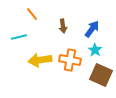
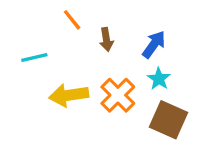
orange line: (32, 14) -> (72, 20), moved
orange cross: (70, 60) -> (118, 95), turned 35

